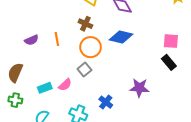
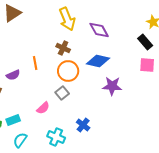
purple semicircle: (32, 40) -> (13, 75), moved
black rectangle: (169, 62) -> (145, 42), moved
cyan rectangle: (45, 88) -> (13, 120), moved
purple star: (139, 88) -> (112, 86), moved

